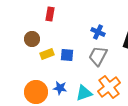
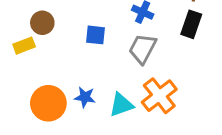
yellow rectangle: (47, 54) -> (24, 46), moved
blue square: (67, 55) -> (95, 35), moved

